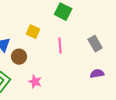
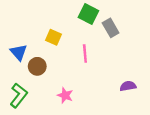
gray rectangle: (95, 44) -> (111, 28), moved
pink star: (35, 82) -> (65, 95), moved

